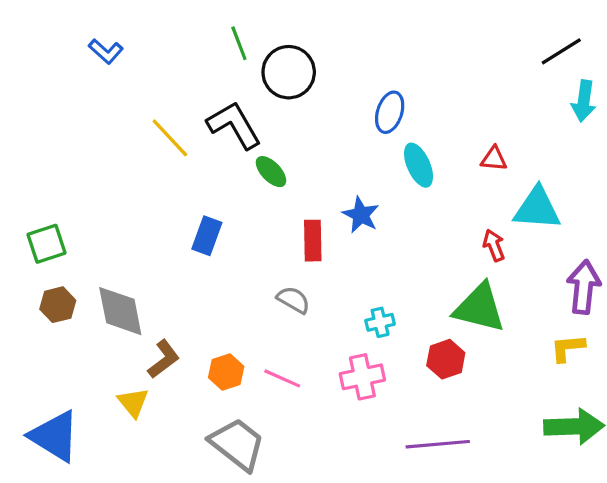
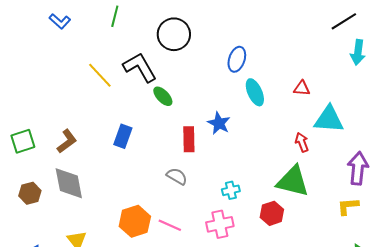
green line: (239, 43) -> (115, 16), moved, turned 35
brown hexagon: (58, 305) -> (30, 193), moved
brown L-shape: (164, 359) -> (67, 141), moved
orange hexagon: (226, 372) -> (135, 221), size x1.4

